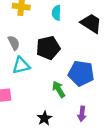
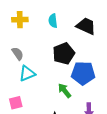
black pentagon: (48, 48) -> (64, 54), moved

